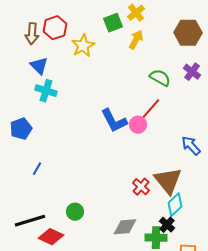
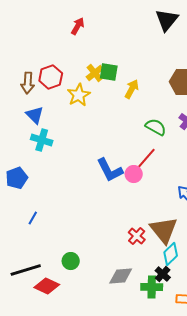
yellow cross: (136, 13) -> (95, 73), moved
green square: (113, 23) -> (109, 72), turned 30

